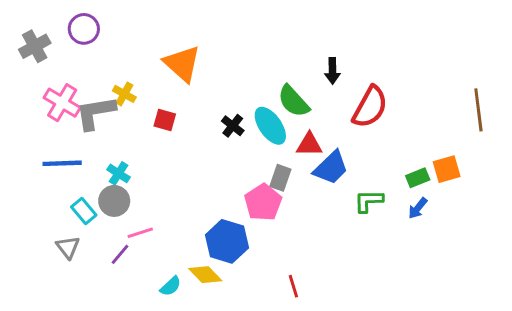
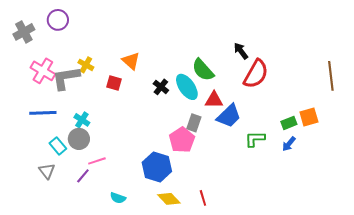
orange triangle: (182, 64) -> (131, 61), moved, size x0.7
black arrow: (332, 71) -> (241, 51), moved, turned 144
yellow diamond: (205, 275) -> (169, 199), moved
cyan semicircle: (171, 286) -> (118, 198), turned 63

